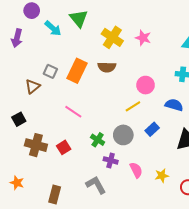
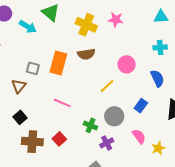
blue semicircle: (174, 105) -> (157, 78), turned 60
yellow line: (133, 106) -> (107, 86), moved
black square: (19, 119) -> (20, 117), moved
purple cross: (111, 160) -> (107, 143), turned -32
pink semicircle: (136, 170) -> (139, 136), moved

